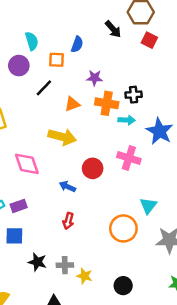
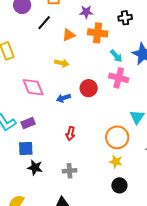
black cross: (134, 95) -> (125, 18), moved
cyan arrow: (127, 120) -> (116, 56), moved, turned 48
yellow arrow: (62, 137) -> (62, 63), size x0.6
blue arrow: (67, 186) -> (64, 98), moved, turned -40
black star: (37, 262) -> (35, 168), moved
yellow star: (85, 276) -> (116, 162), moved

